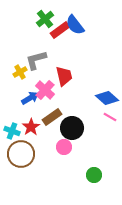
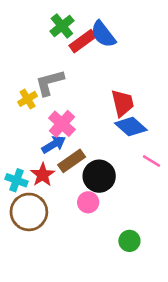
red trapezoid: (64, 76) -> (123, 103), moved
blue arrow: (30, 98) -> (54, 144), moved
blue diamond: (107, 98) -> (131, 127), moved

